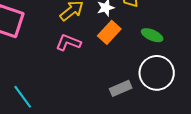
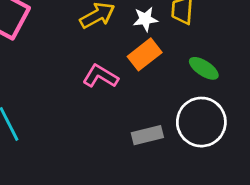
pink L-shape: (68, 42) -> (100, 76), moved

